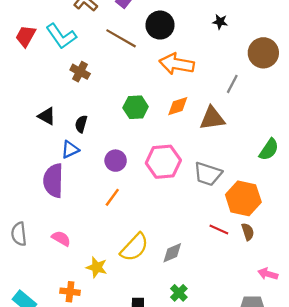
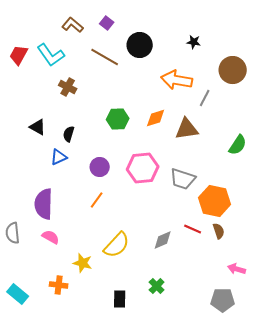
orange arrow: (177, 64) -> (177, 80), moved
green semicircle: (269, 149) -> (238, 145), moved
purple semicircle: (53, 181) -> (44, 204), moved
gray diamond: (172, 253) -> (163, 240), moved

